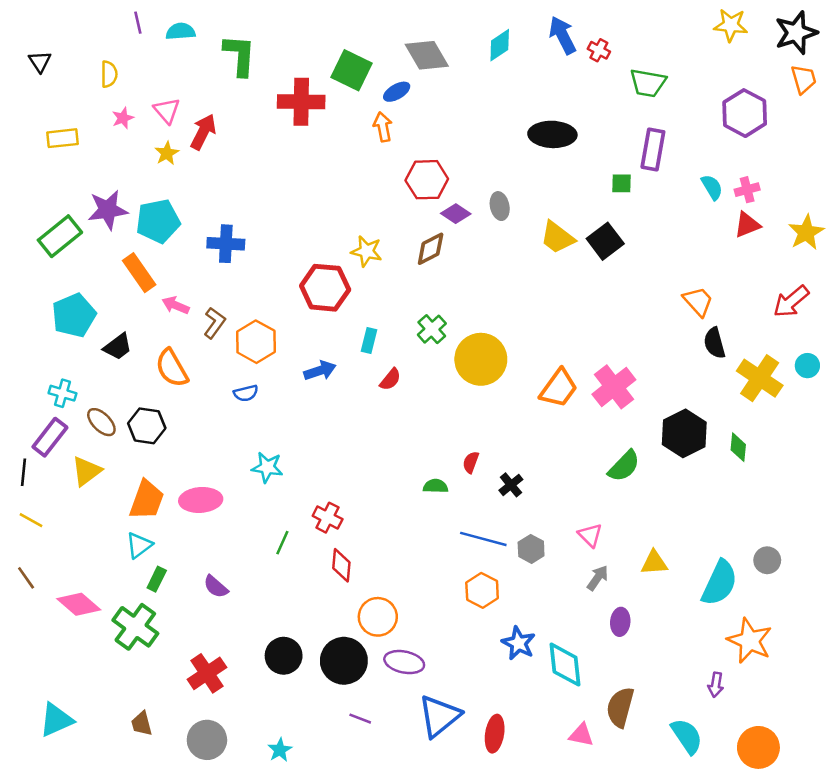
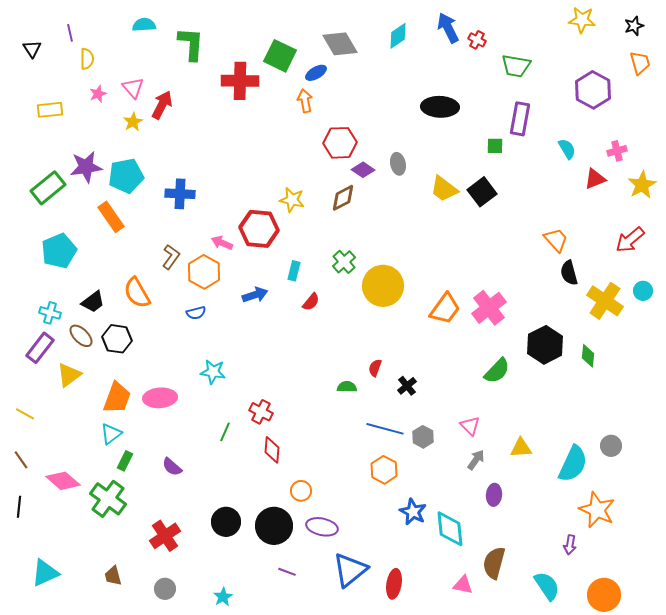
purple line: (138, 23) -> (70, 33), moved
black star: (796, 33) -> (634, 26), size x0.6
pink cross: (747, 190) -> (617, 151), moved
pink arrow: (176, 305) -> (222, 243), moved
black trapezoid: (118, 347) -> (93, 302), moved
black line: (24, 472) -> (19, 507), moved
orange circle: (378, 617) -> (301, 491), size x0.7
gray circle: (207, 740) -> (165, 589), size x0.7

